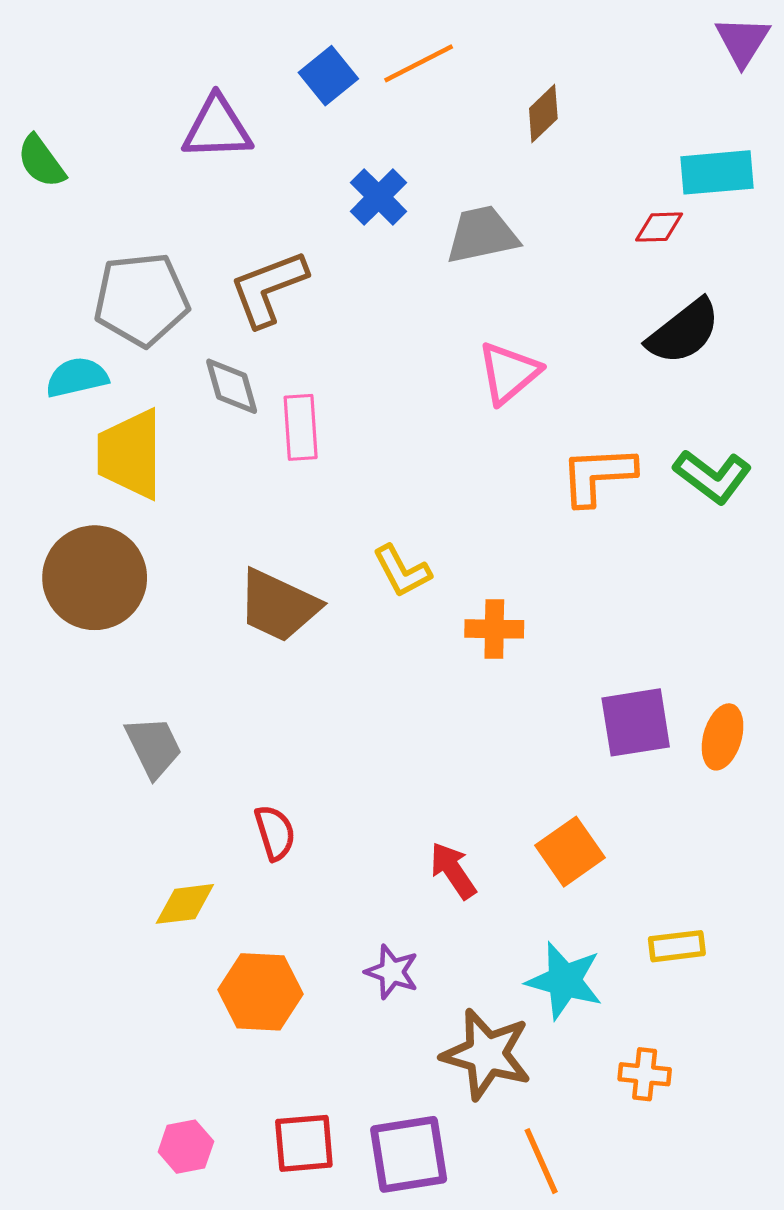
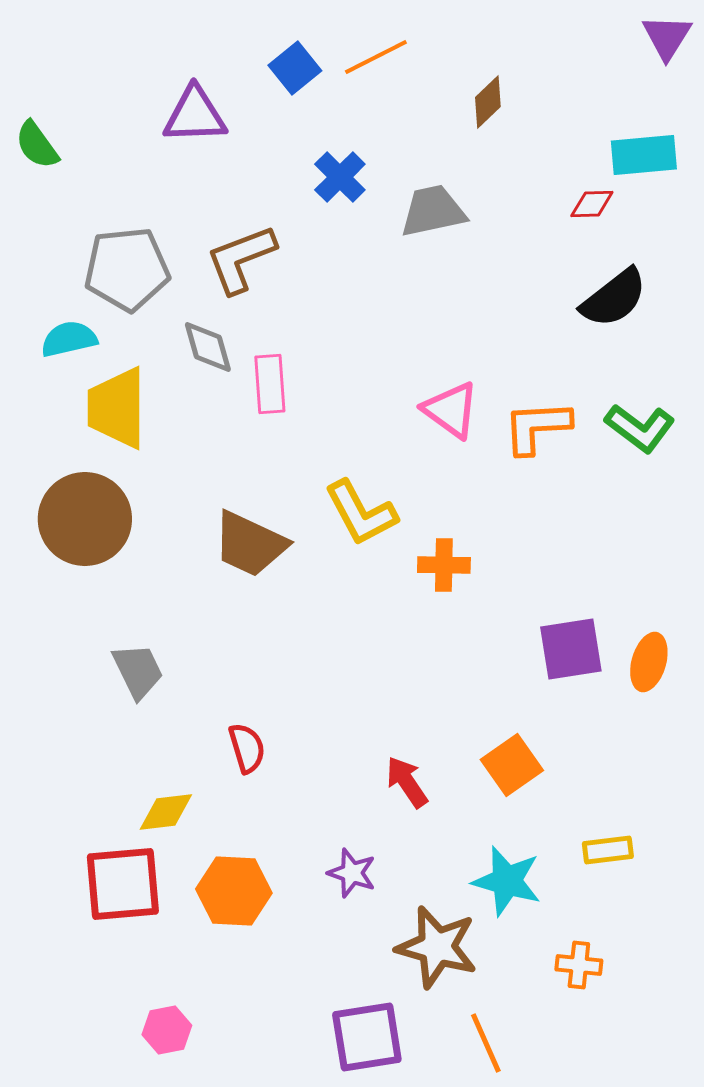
pink triangle: (509, 373) -> (451, 410), moved, turned -44
yellow L-shape: (402, 571) -> (361, 513), size x1.4
red square: (304, 1143) -> (123, 884), moved, size x1.4

